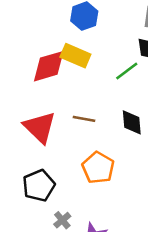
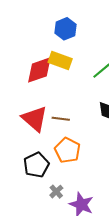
brown line: (84, 119) -> (61, 119), moved
orange pentagon: (98, 168) -> (67, 150), moved

